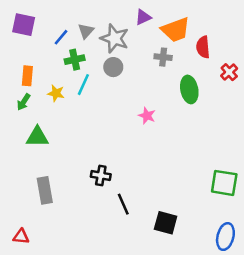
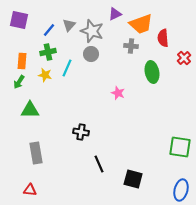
green cross: (75, 60) -> (48, 52), moved
black cross: (101, 175) -> (81, 132), moved
red triangle: (21, 237) -> (30, 190), moved

